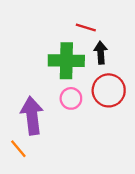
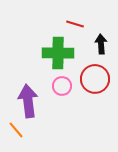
black arrow: (101, 53) -> (101, 44), moved

